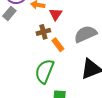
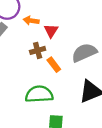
green semicircle: (45, 71) -> (39, 94), turned 65

